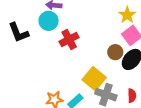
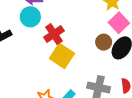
yellow square: (94, 79) -> (62, 56), moved

